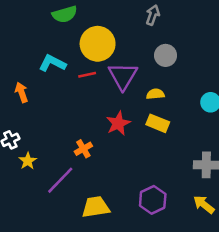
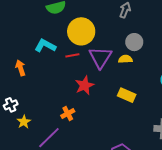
yellow semicircle: (155, 94) -> (125, 59), moved
red star: (118, 123) -> (85, 85), moved

